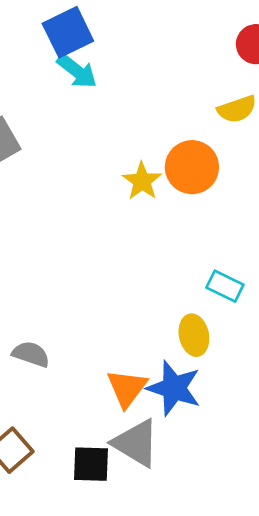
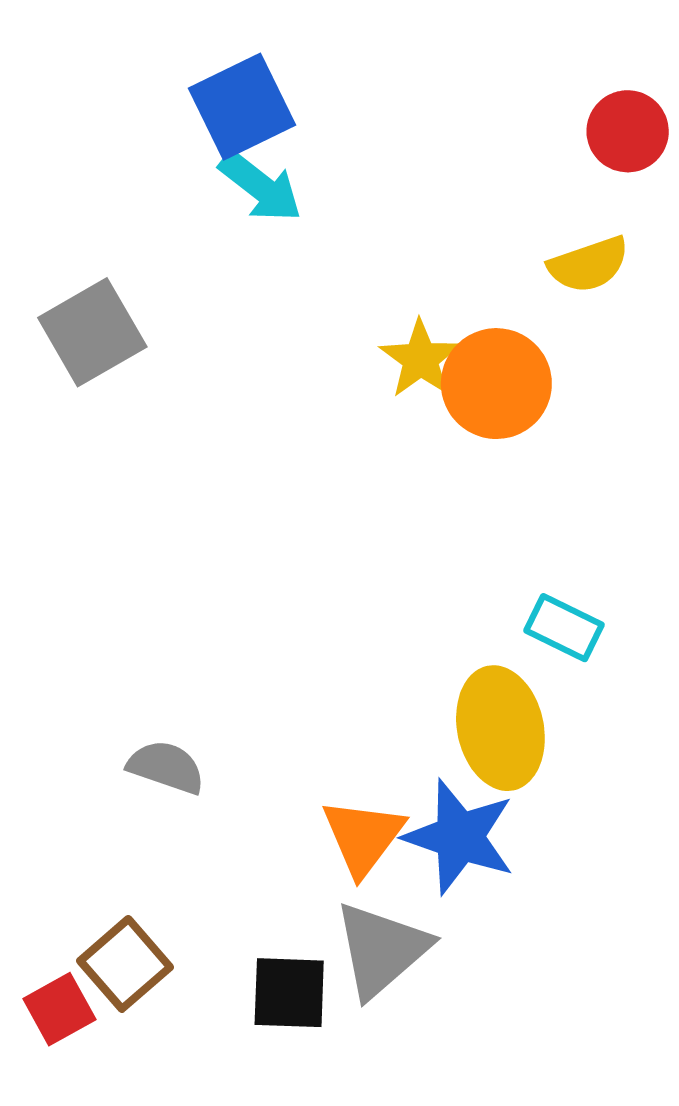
yellow star: (142, 181) -> (420, 359), moved
yellow ellipse: (194, 335) -> (500, 728), size x1.4
gray triangle: (136, 443) -> (381, 950), turned 48

